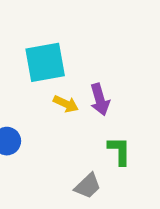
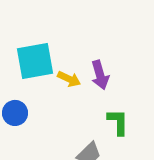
cyan square: (45, 62) -> (35, 61), moved

